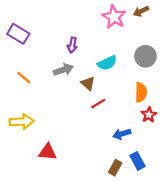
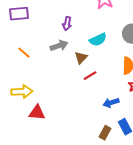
purple rectangle: (18, 34) -> (19, 14), turned -36
brown triangle: (88, 83) -> (81, 58), turned 32
red triangle: (48, 152) -> (37, 113), moved

